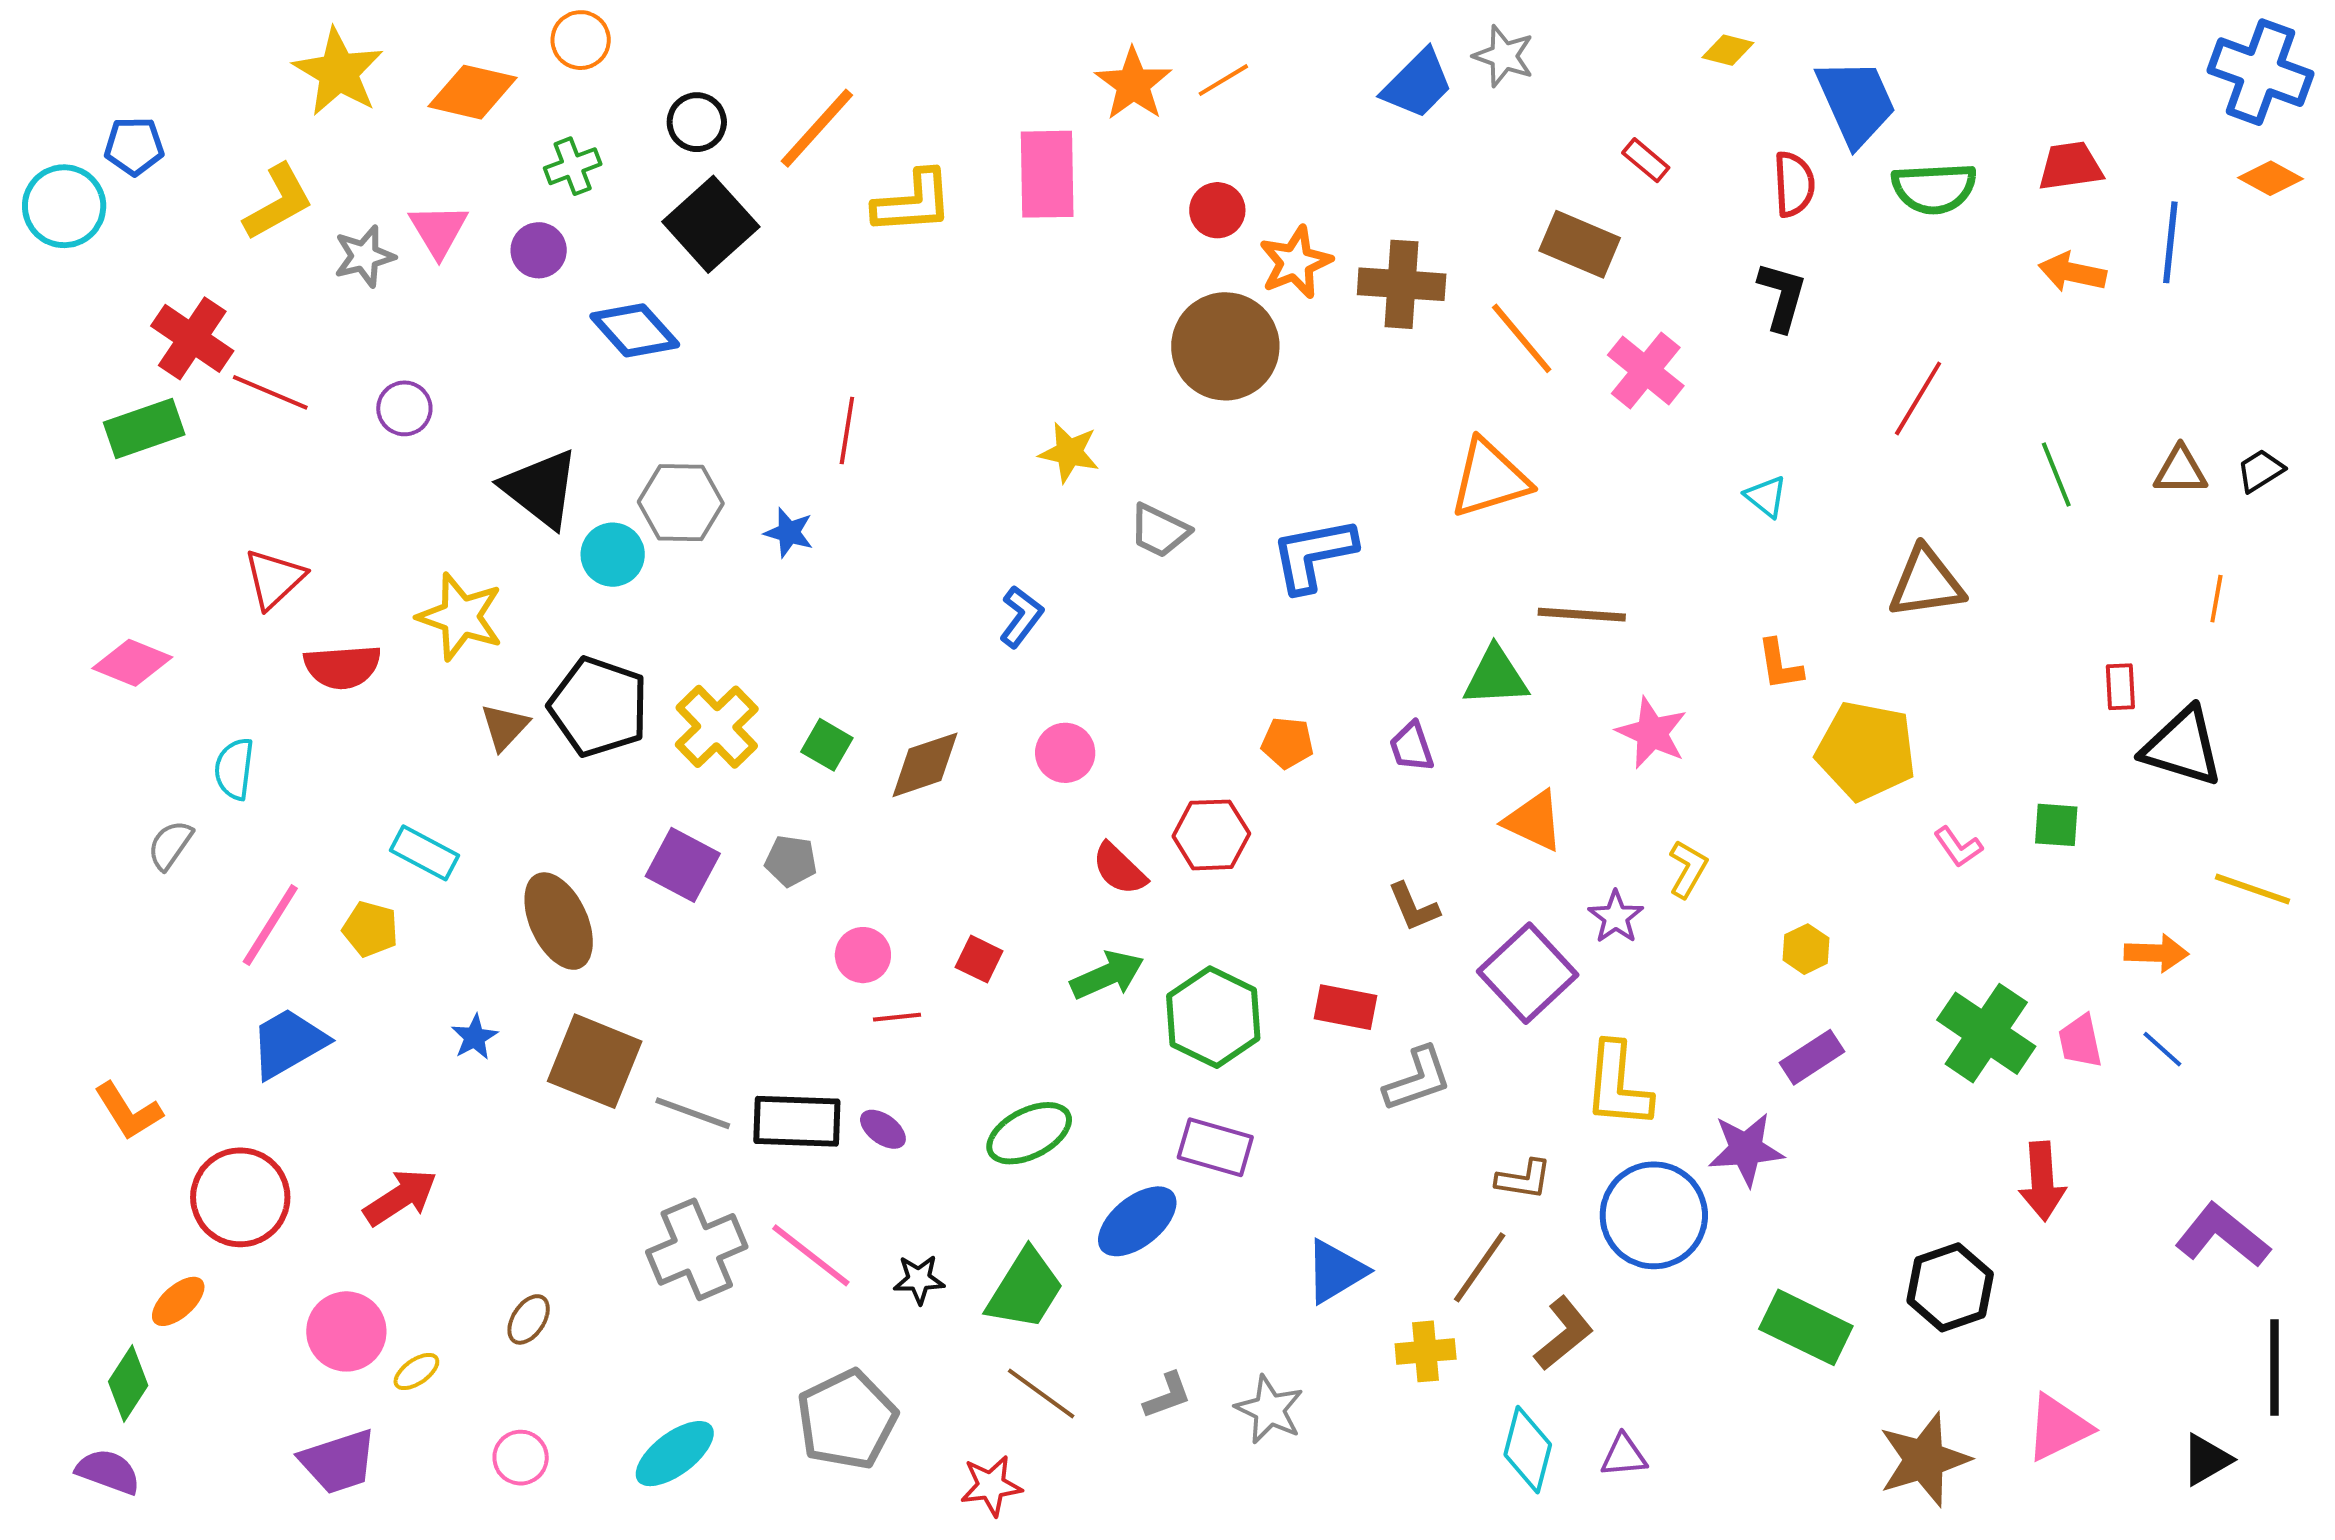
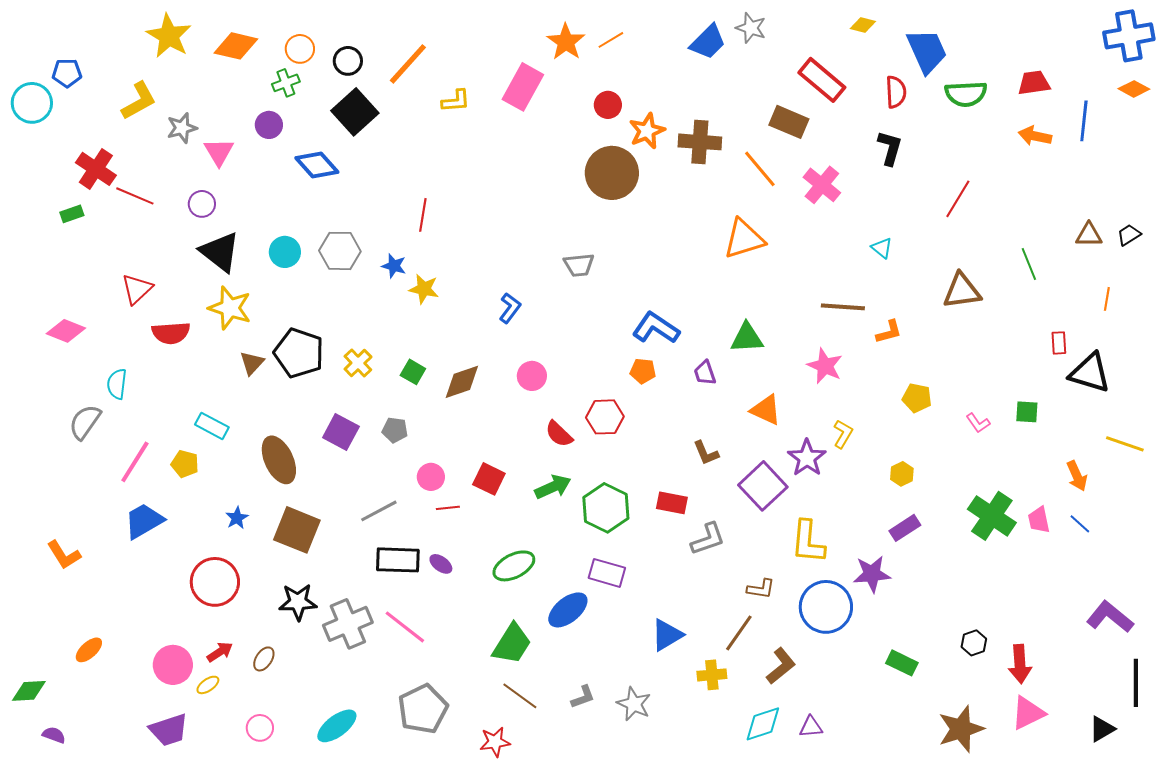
orange circle: (581, 40) -> (300, 49), moved
blue cross: (2260, 72) -> (1129, 36), turned -30
red rectangle: (1646, 160) -> (822, 80), size x2.0
pink rectangle: (1047, 174) -> (523, 87), turned 30
yellow L-shape: (913, 202) -> (456, 101), size x0.7
pink triangle: (438, 230) -> (219, 152), moved
green rectangle: (144, 428) -> (72, 214), size x0.6
yellow star: (1069, 452) -> (424, 289), moved
green line: (2056, 475) -> (1029, 264), moved
black triangle: (541, 489) -> (220, 252), moved
gray trapezoid: (1159, 531) -> (579, 265), turned -32
cyan circle: (613, 555) -> (285, 252), moved
blue L-shape: (1313, 555) -> (656, 328), moved, turned 45
brown line: (1582, 615) -> (843, 307), moved
orange L-shape: (1780, 665) -> (889, 332), turned -96
yellow cross: (717, 727) -> (358, 363), size x0.7
yellow pentagon: (1866, 751) -> (917, 398), moved, size x0.6
gray semicircle: (170, 845) -> (85, 422), size x1.4
purple star: (1616, 917) -> (807, 458), size x1.4
orange arrow: (2156, 953) -> (1077, 476), turned 64
red square: (979, 959) -> (489, 479), size x1.4
gray line: (693, 1113) -> (379, 511), moved, turned -48
red arrow: (2042, 1181) -> (1020, 664), moved
red circle: (240, 1197) -> (215, 582), moved
red arrow: (400, 1197) -> (220, 652), moved, size x0.7
black star: (919, 1279) -> (298, 602), moved, size x1.5
black hexagon: (1950, 1287) -> (974, 643), size x0.6
green rectangle: (1806, 1327) -> (902, 663), size x0.7
green diamond: (128, 1384) -> (29, 691), moved, turned 54
cyan diamond: (1528, 1450) -> (763, 724), turned 57
purple semicircle: (108, 1472) -> (54, 735), size x0.7

